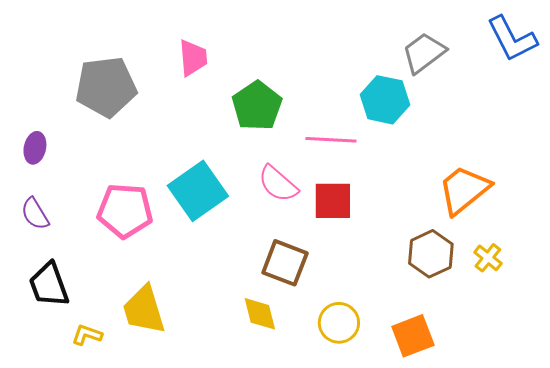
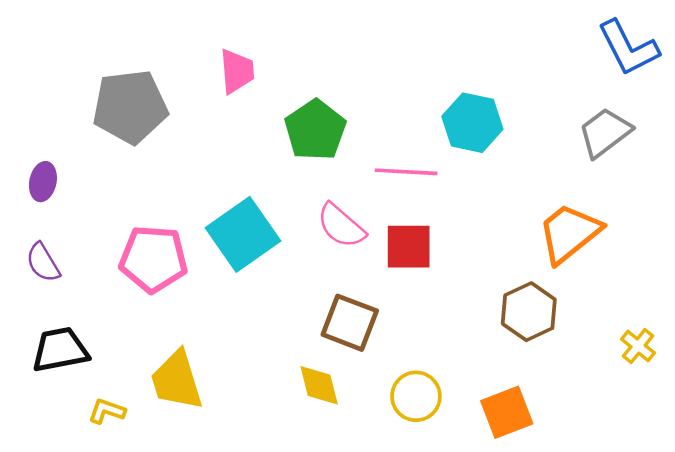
gray trapezoid: (424, 53) -> (605, 133), moved
yellow cross: (488, 258) -> (638, 346), moved
black trapezoid: (49, 285) -> (60, 350), turned 99

